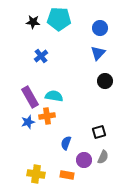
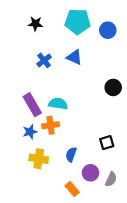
cyan pentagon: (59, 19) -> (78, 22), moved
blue triangle: (98, 53) -> (74, 57), moved, turned -49
gray semicircle: (103, 157) -> (111, 179), moved
yellow cross: (36, 174) -> (39, 159), moved
orange rectangle: (67, 175) -> (72, 189), turned 40

